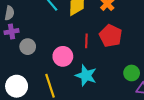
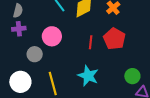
gray circle: (28, 47) -> (35, 54), moved
pink circle: (63, 56) -> (52, 36), moved

